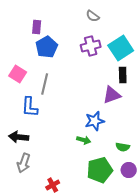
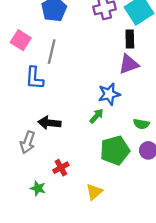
black rectangle: (123, 75) -> (130, 39), moved
black arrow: (19, 137) -> (49, 123), moved
green arrow: (84, 140) -> (96, 116), turned -64

